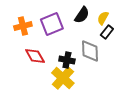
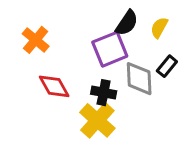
purple square: (52, 24) -> (110, 49), moved
orange cross: (23, 26) -> (36, 40), turned -36
black rectangle: (107, 32) -> (167, 66), moved

